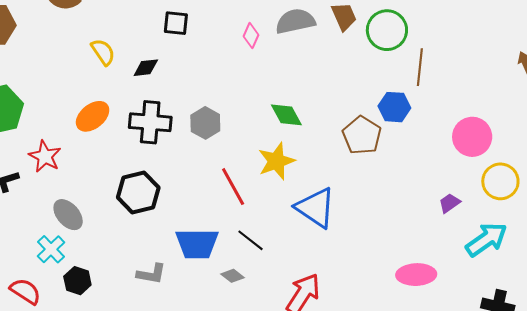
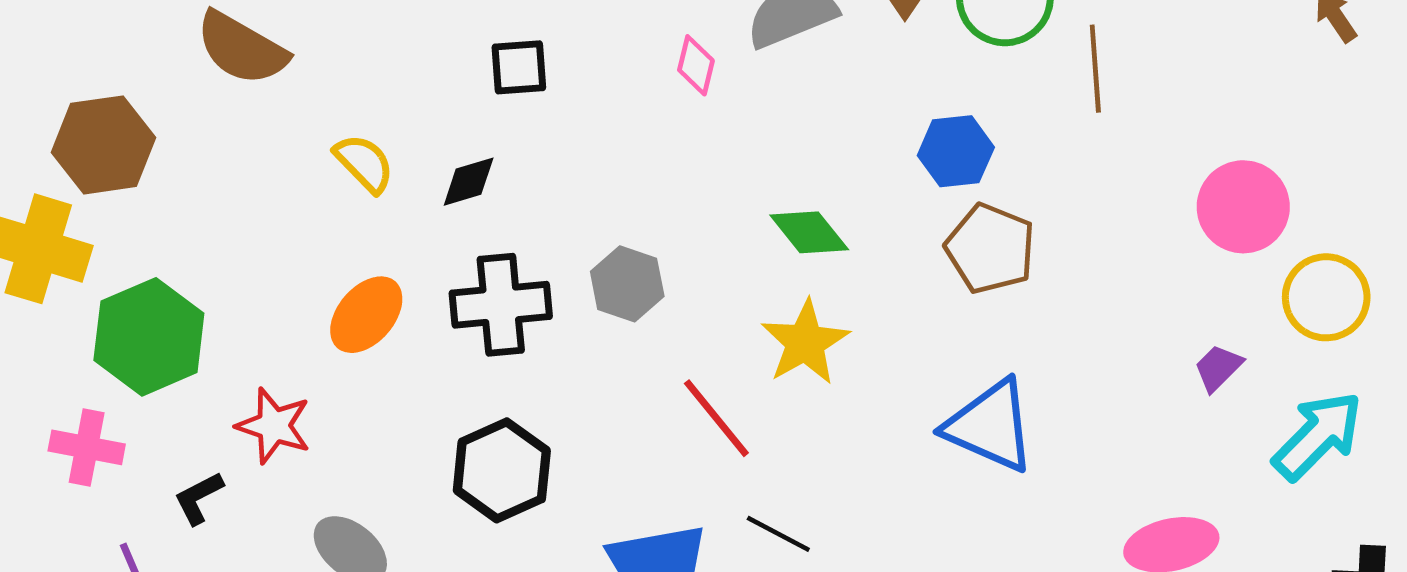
blue hexagon: (394, 107) -> (956, 151), moved
blue triangle: (316, 208) -> (990, 426), moved

